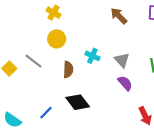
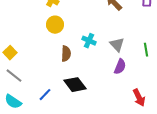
gray line: (33, 61) -> (14, 76), moved
purple semicircle: (125, 83) -> (120, 67), turned 63

